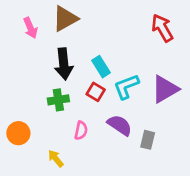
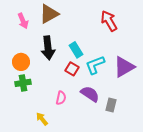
red arrow: (162, 28) -> (109, 21), moved
green cross: (58, 100) -> (23, 83), moved
orange circle: (18, 133) -> (21, 62), moved

